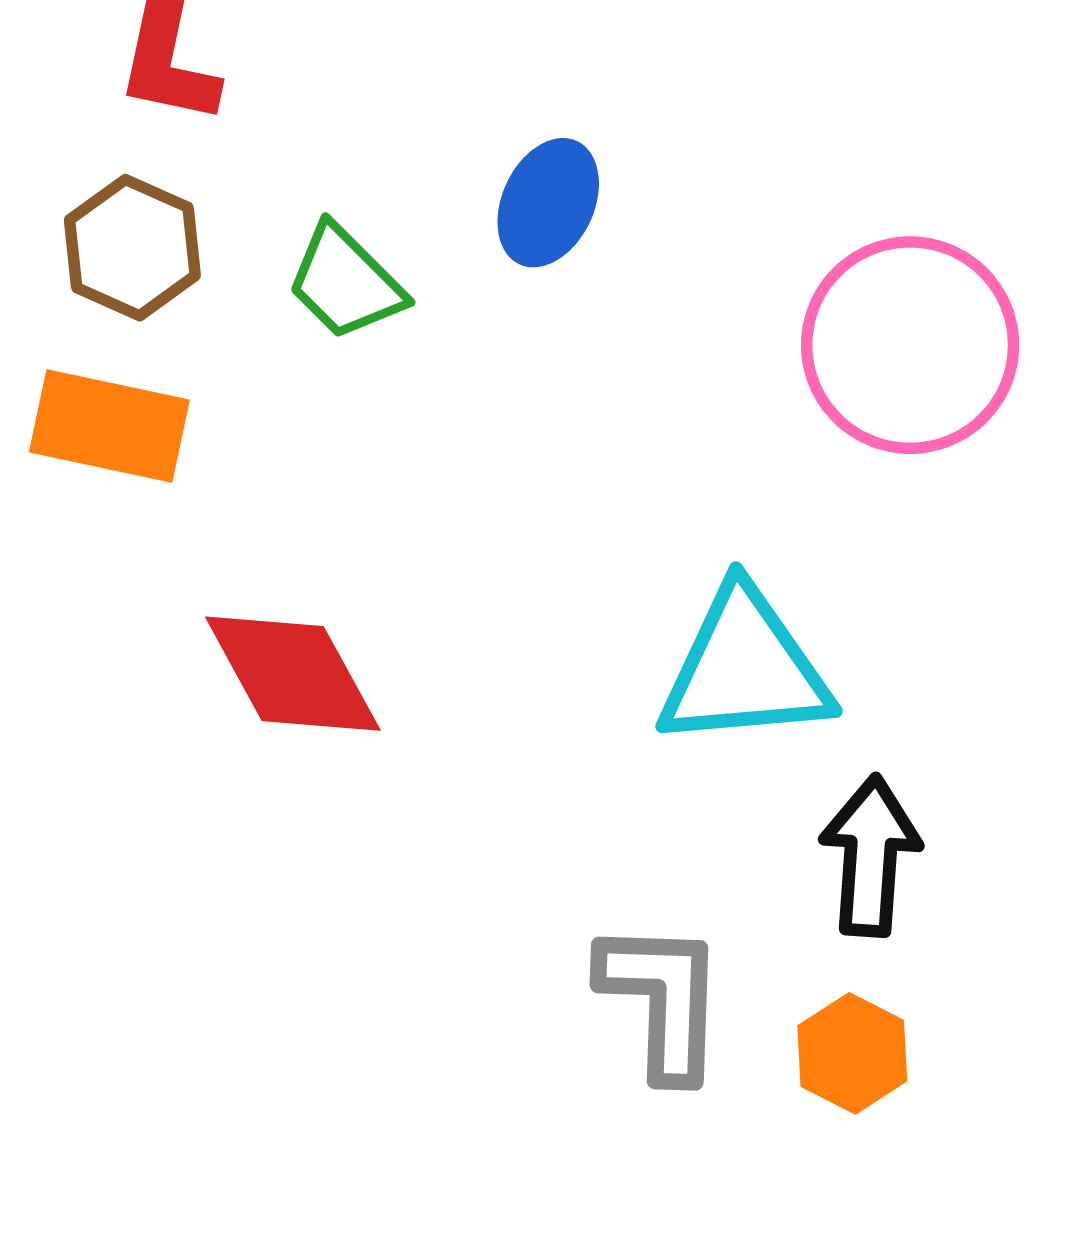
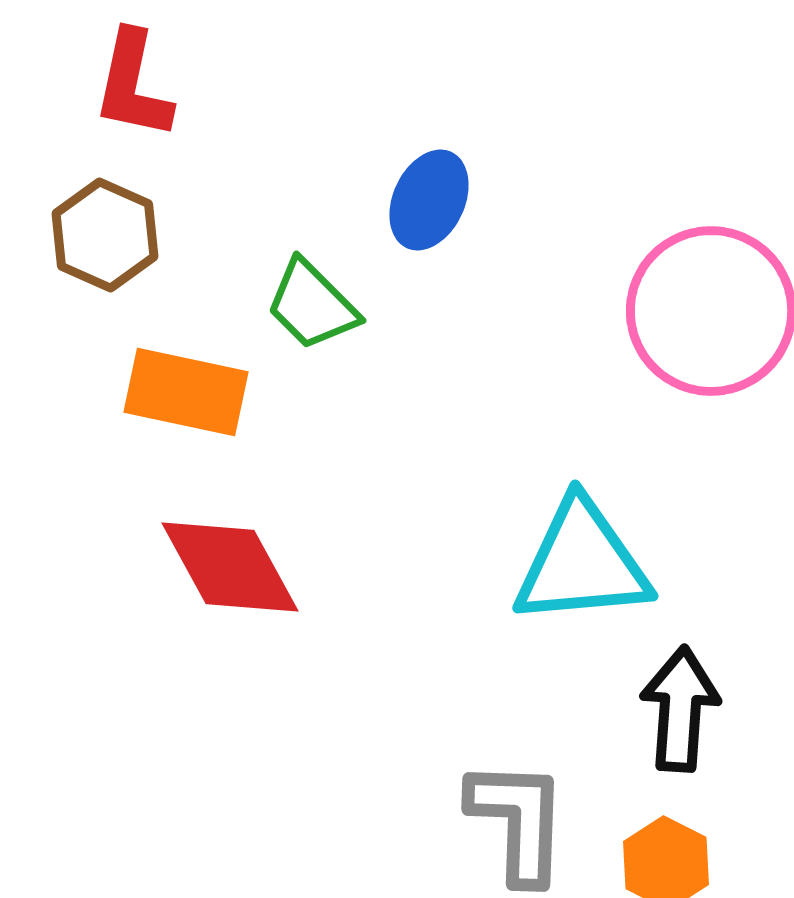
green trapezoid: (345, 282) -> (312, 305), moved
orange rectangle: (109, 426) -> (186, 392), moved

